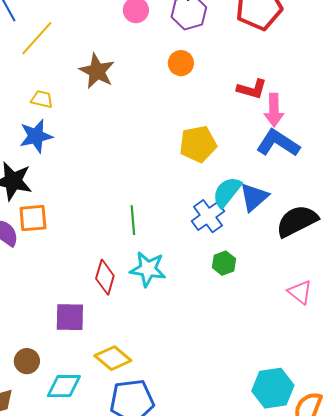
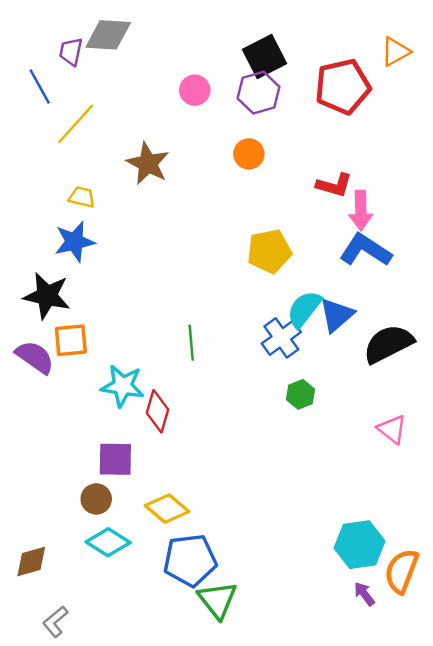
cyan star: (148, 269) -> (123, 386), moved
brown circle: (27, 361) -> (96, 499), moved
cyan diamond: (64, 386) -> (108, 542), turned 33

